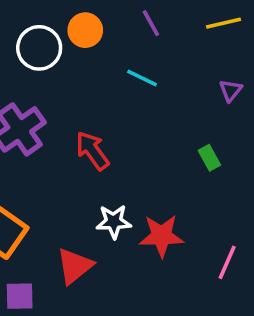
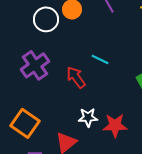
cyan line: (142, 78) -> (100, 59), moved

